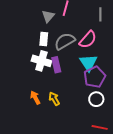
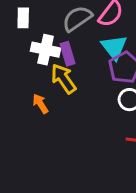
white rectangle: (44, 39) -> (23, 18), moved
yellow arrow: (54, 99) -> (63, 79), moved, size x1.5

